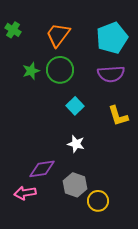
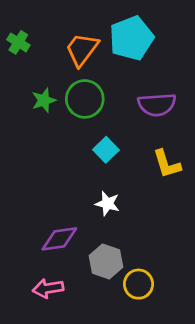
cyan pentagon: (112, 38) -> (131, 38), moved
pink arrow: (25, 193) -> (48, 288), moved

